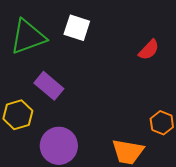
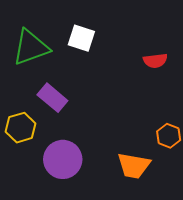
red semicircle: (149, 50) -> (155, 61), turned 40

